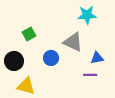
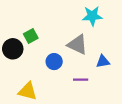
black circle: (14, 61) -> (13, 49), moved
purple line: (90, 75) -> (81, 80), moved

